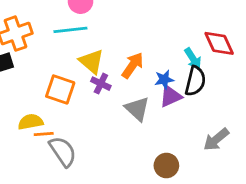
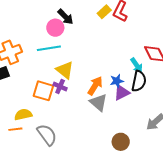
orange arrow: (133, 65) -> (95, 86), moved
purple cross: (101, 84) -> (60, 86), moved
orange line: (44, 134) -> (15, 129), moved

